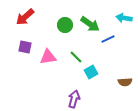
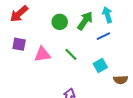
cyan arrow: (124, 18) -> (107, 15), moved, turned 63
green arrow: (90, 24) -> (85, 21), turned -90
cyan square: (91, 72) -> (100, 66), moved

